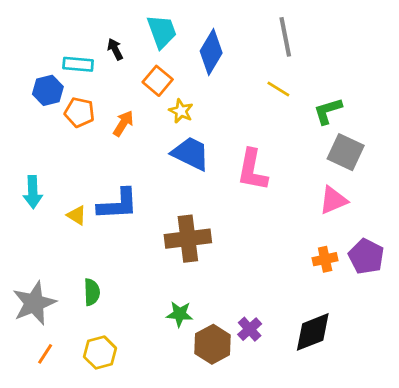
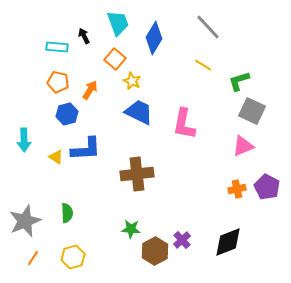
gray line: (285, 37) -> (208, 27), turned -32
blue hexagon: (48, 90) -> (67, 114), moved

